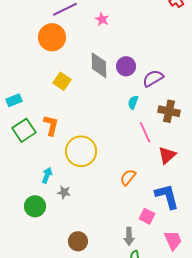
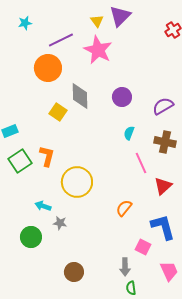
pink star: (102, 19) -> (98, 50), size x2.0
gray diamond: (99, 65) -> (80, 96), moved
purple semicircle: (153, 78) -> (163, 106), moved
cyan arrow: (47, 175) -> (43, 206), turned -91

